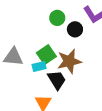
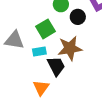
green square: (46, 55) -> (46, 29), moved

